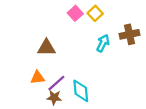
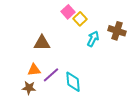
yellow square: (95, 13) -> (80, 19), moved
brown cross: (129, 34) -> (117, 31), turned 30
brown star: (54, 97) -> (29, 88), moved

